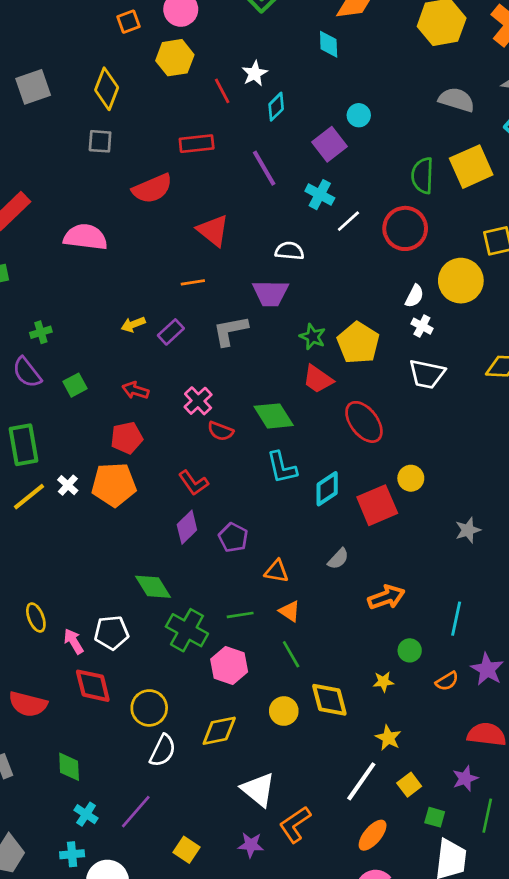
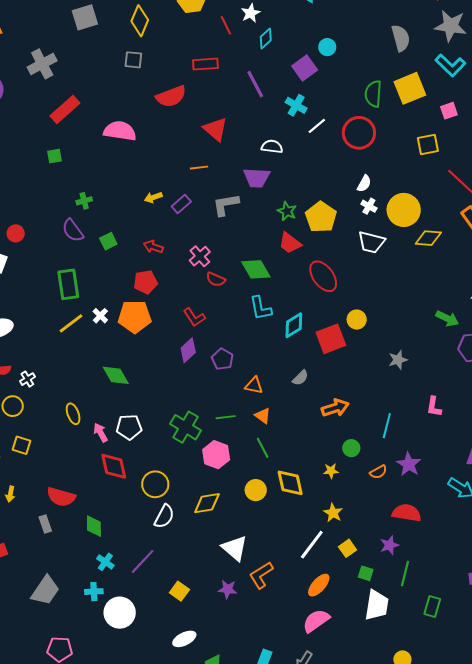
gray semicircle: (457, 100) -> (401, 38), turned 56
yellow circle: (461, 281) -> (404, 210), moved
green diamond: (153, 587) -> (116, 375), moved
red semicircle: (28, 704) -> (61, 497), moved

